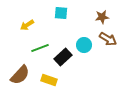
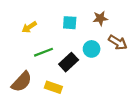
cyan square: (61, 13) -> (70, 23), moved
brown star: (102, 17) -> (100, 18), moved

